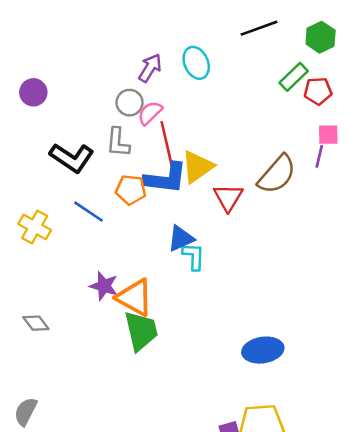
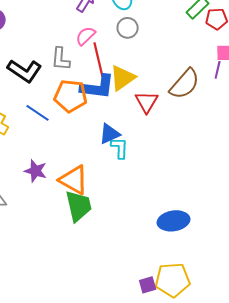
gray circle: (130, 103) -> (128, 28), moved
orange pentagon: (131, 190) -> (71, 96), size x1.4
purple star: (104, 286) -> (36, 171), moved

